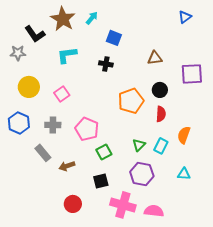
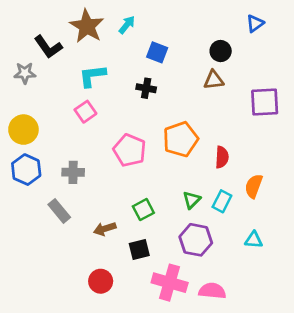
yellow circle: (29, 87) -> (23, 130), moved
black circle: (160, 90) -> (221, 51), moved
pink square: (62, 94) -> (85, 112), moved
pink pentagon: (87, 129) -> (130, 150), moved
brown arrow: (67, 166) -> (105, 229), moved

